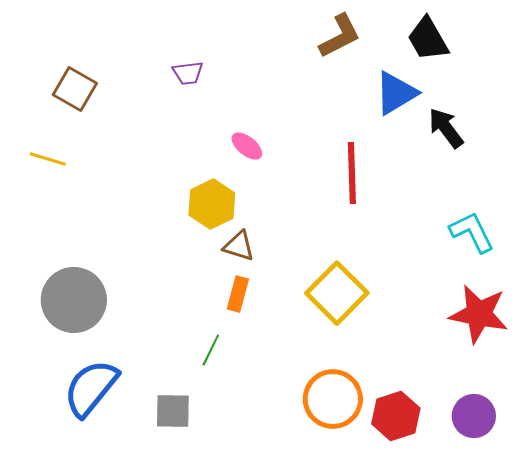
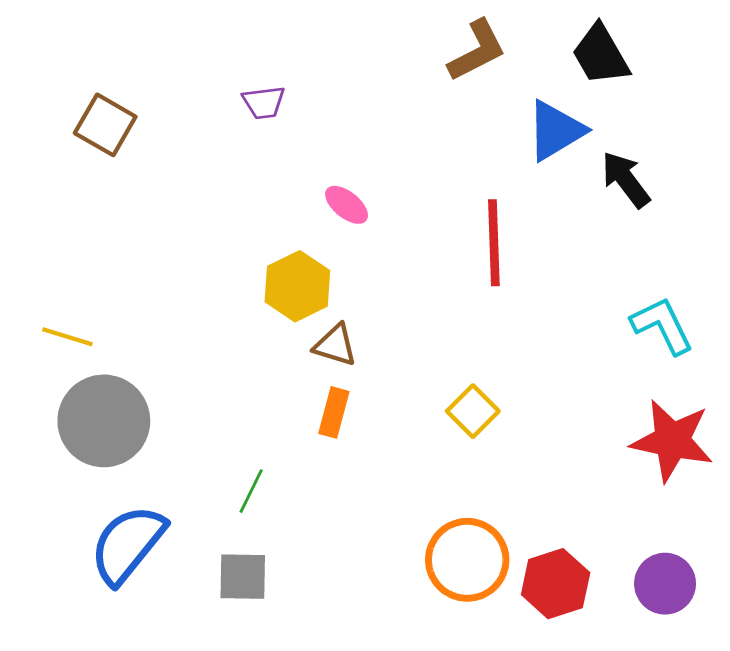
yellow line: (48, 159) -> (67, 337), moved
yellow square: (337, 293) -> (473, 411), size x0.6
green line: (211, 350) -> (251, 491), moved

